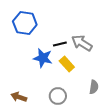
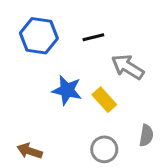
black line: (60, 44) -> (93, 37), moved
gray circle: (58, 96) -> (104, 149), moved

